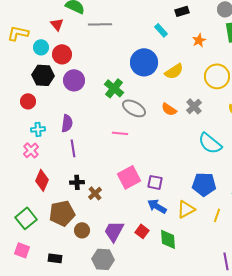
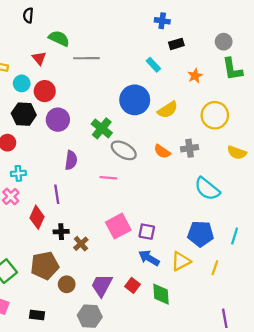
gray cross: (194, 106) -> (190, 148), turned 35
purple semicircle: (67, 123) -> (71, 160), moved
red diamond: (42, 180) -> (37, 217), moved

